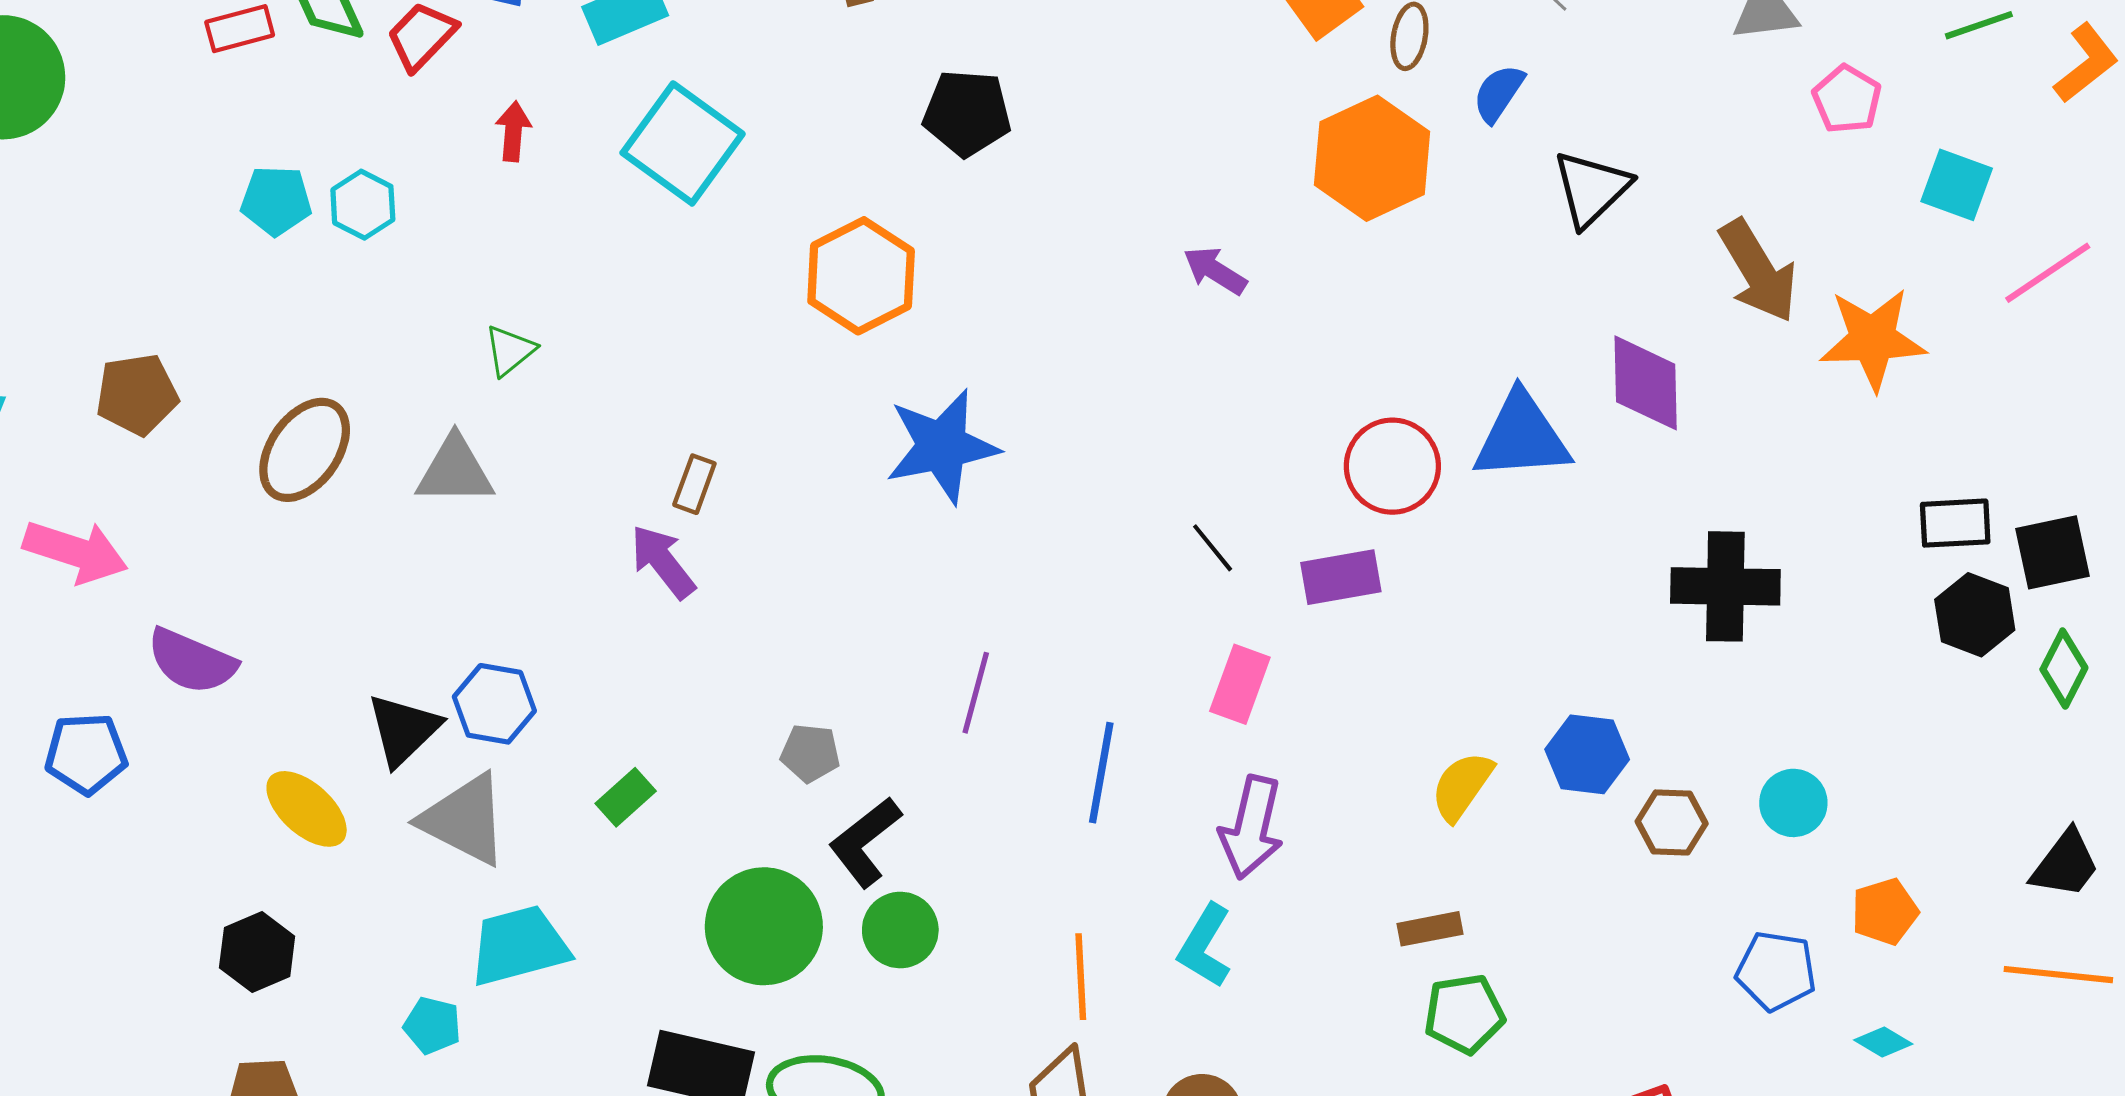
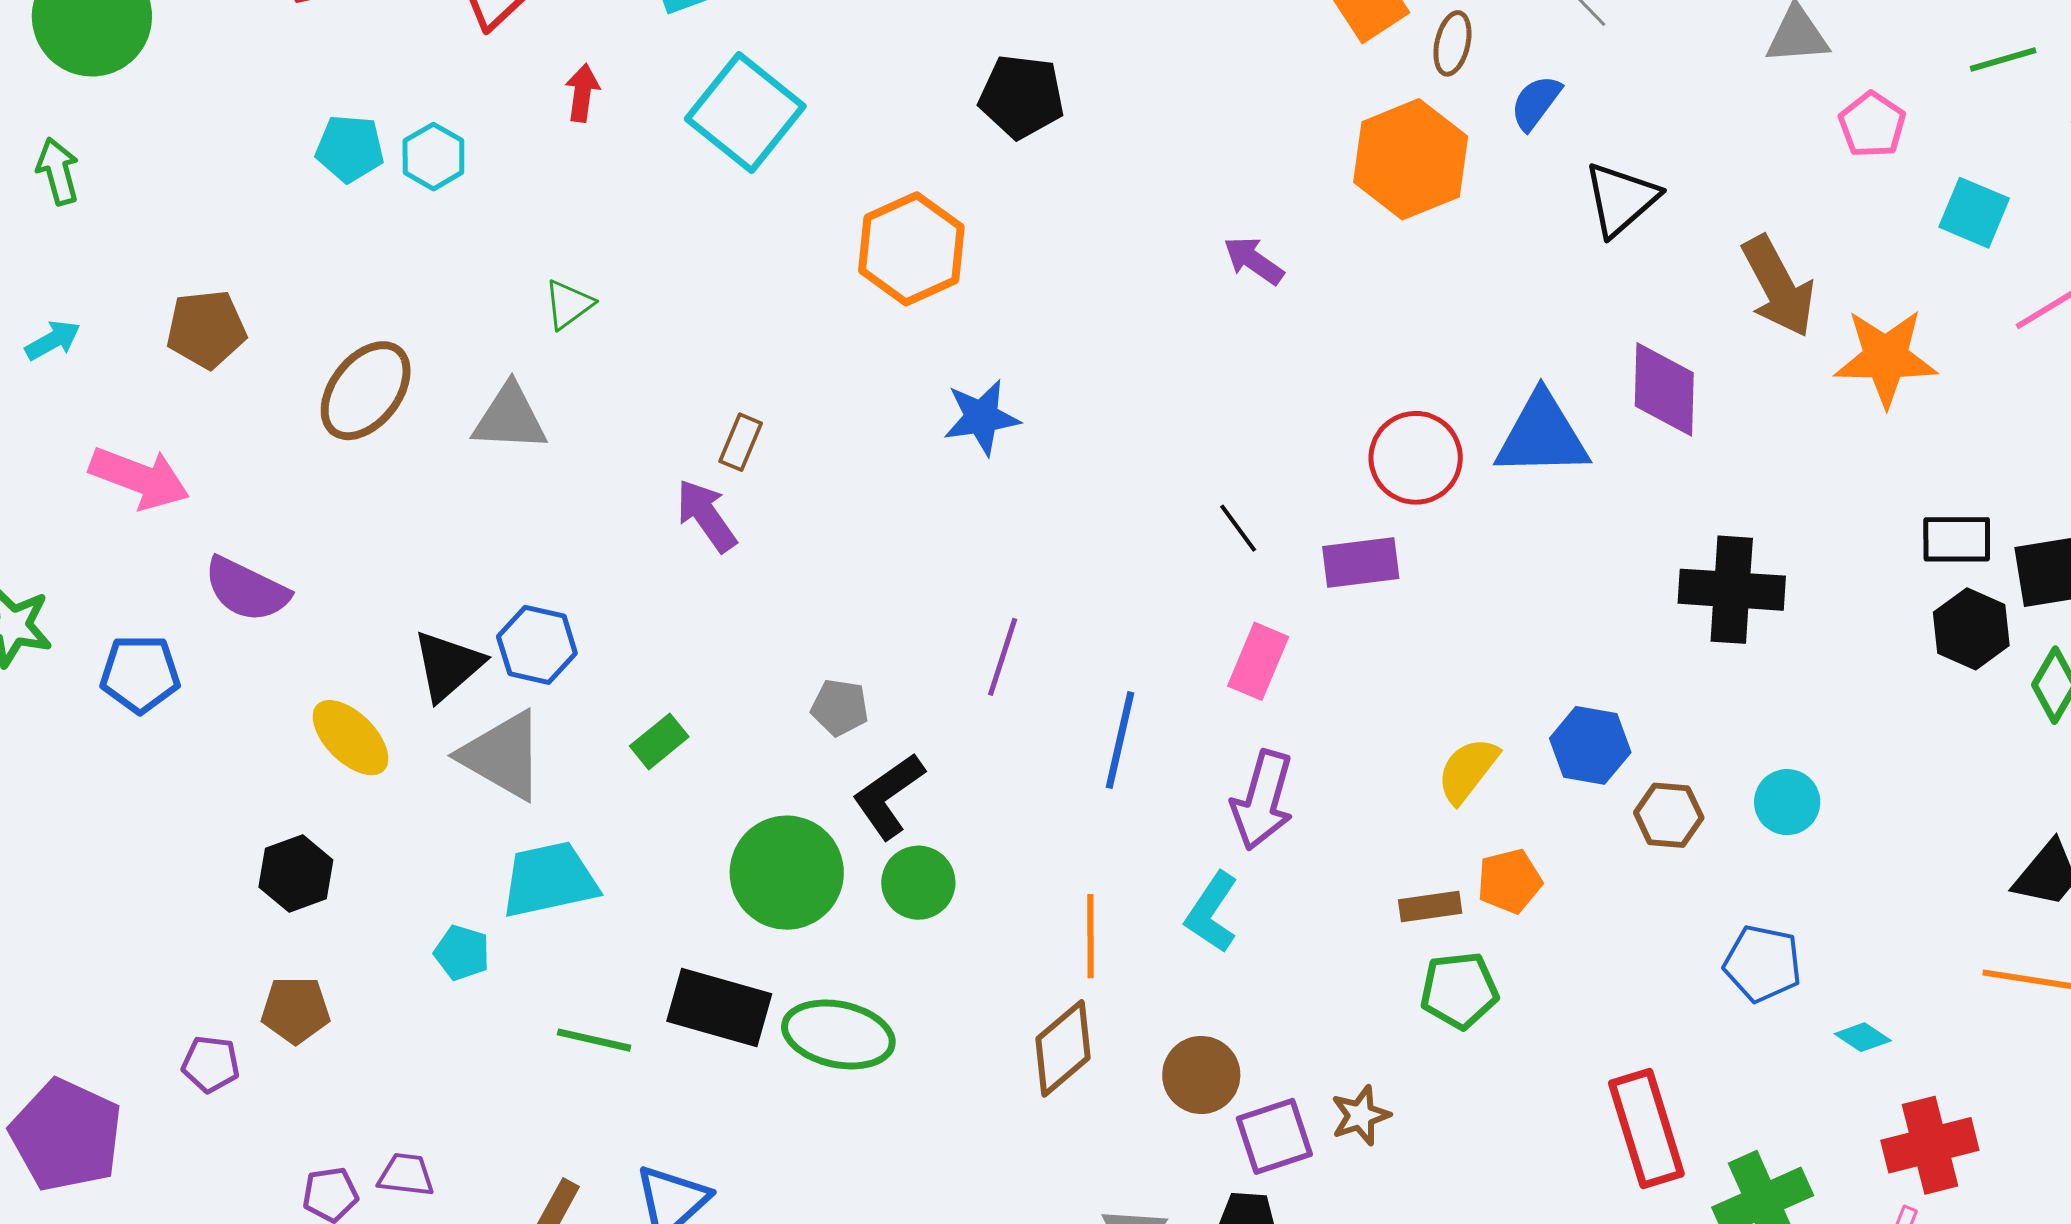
blue star: (942, 446) -> (982, 417), size x0.7
orange pentagon: (1885, 912) -> (1510, 881), moved

